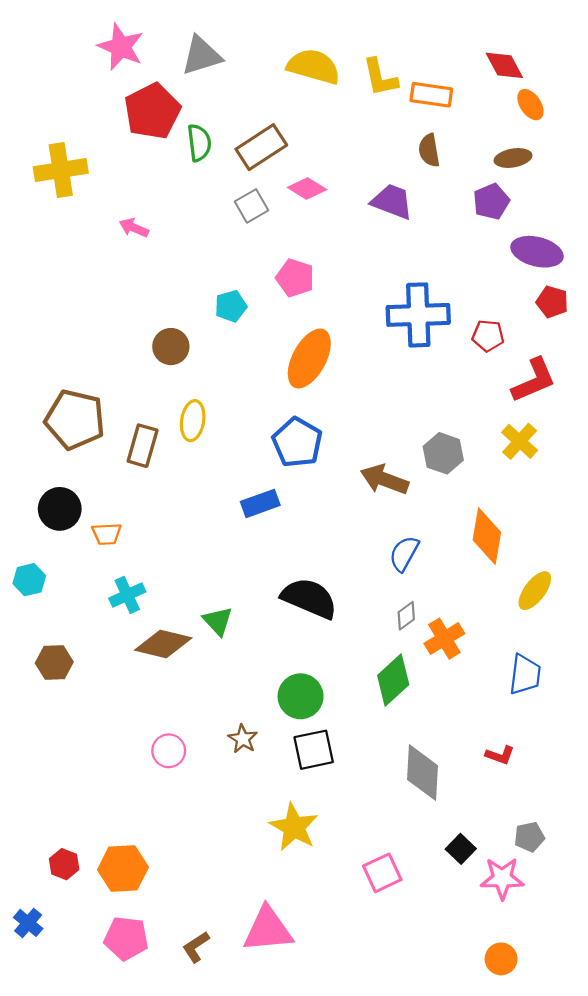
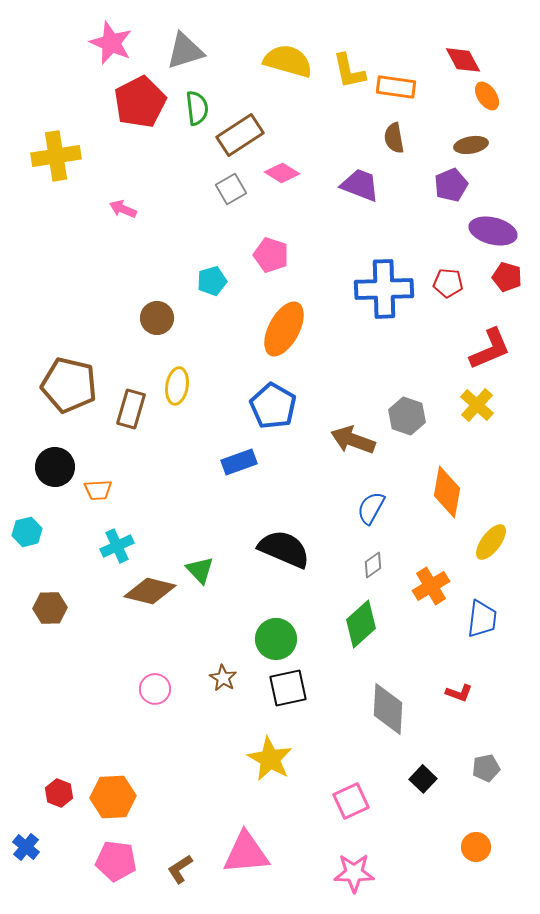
green semicircle: (199, 143) -> (197, 108), moved
red pentagon: (488, 336) -> (448, 283), moved
orange cross: (444, 639) -> (431, 586), moved
pink star: (502, 878) -> (354, 873), moved
orange circle: (501, 959) -> (476, 847), moved

